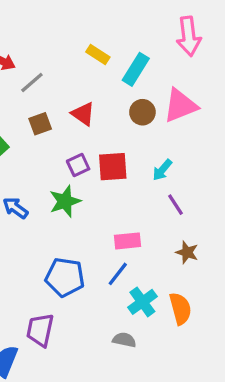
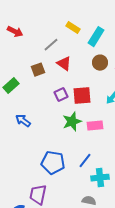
gray line: (32, 82) -> (51, 45), moved
green star: (65, 201) -> (72, 122), moved
pink rectangle: (128, 241) -> (95, 126), moved
cyan cross: (142, 302) -> (100, 178), turned 30

